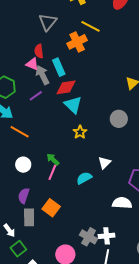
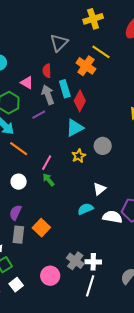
orange cross: (77, 42) -> (86, 66), turned -36
pink triangle: (32, 64) -> (27, 83), moved
red diamond: (66, 87) -> (80, 101), moved, turned -60
cyan triangle: (73, 105) -> (75, 128), turned 42
gray circle: (119, 119) -> (103, 146), moved
pink line: (52, 172) -> (47, 163), moved
cyan semicircle: (84, 178) -> (85, 209), moved
white semicircle: (122, 203) -> (112, 217), moved

